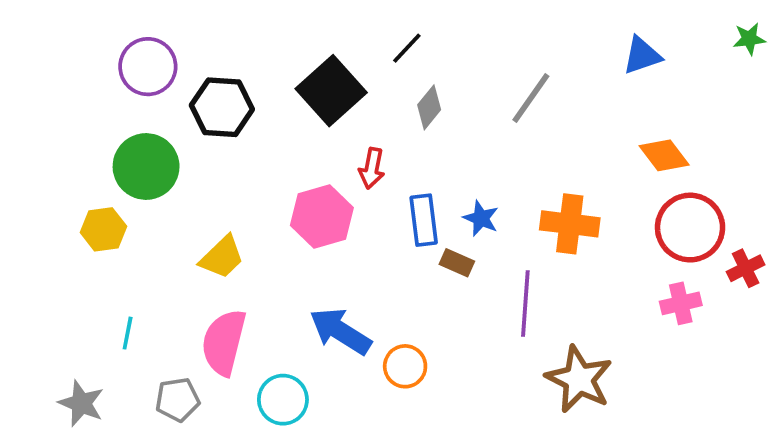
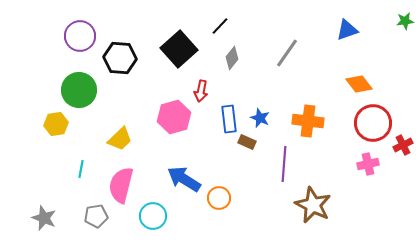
cyan line: (128, 333) -> (81, 169), moved

